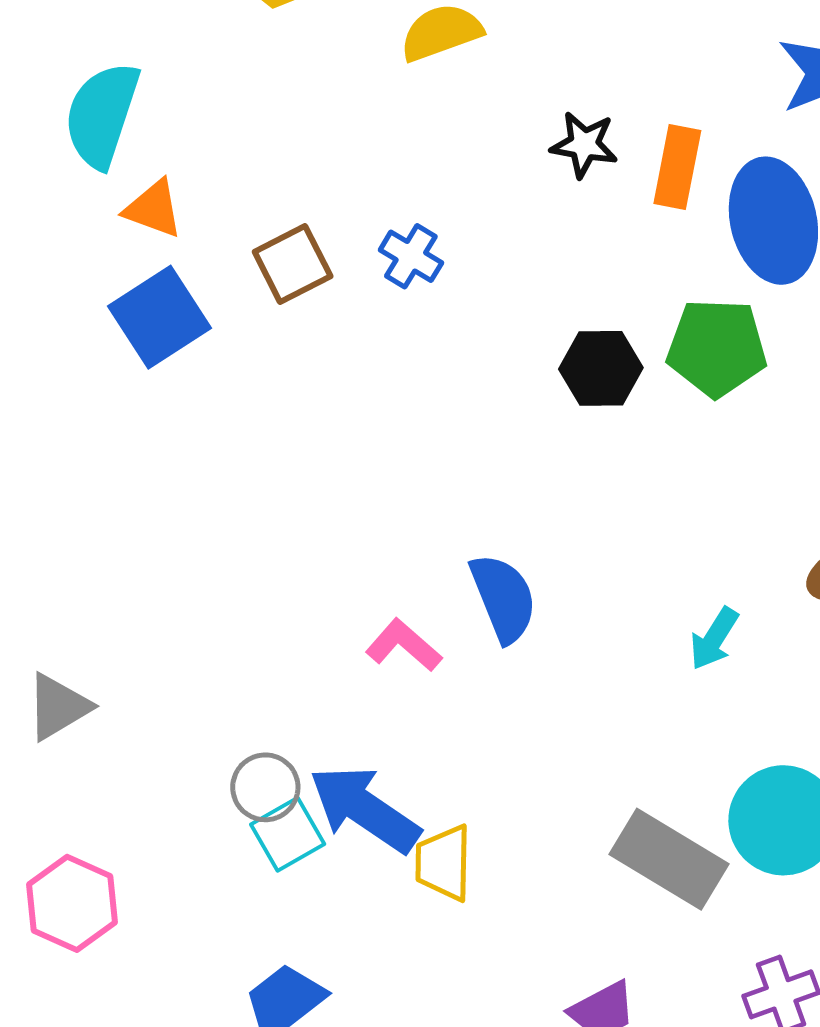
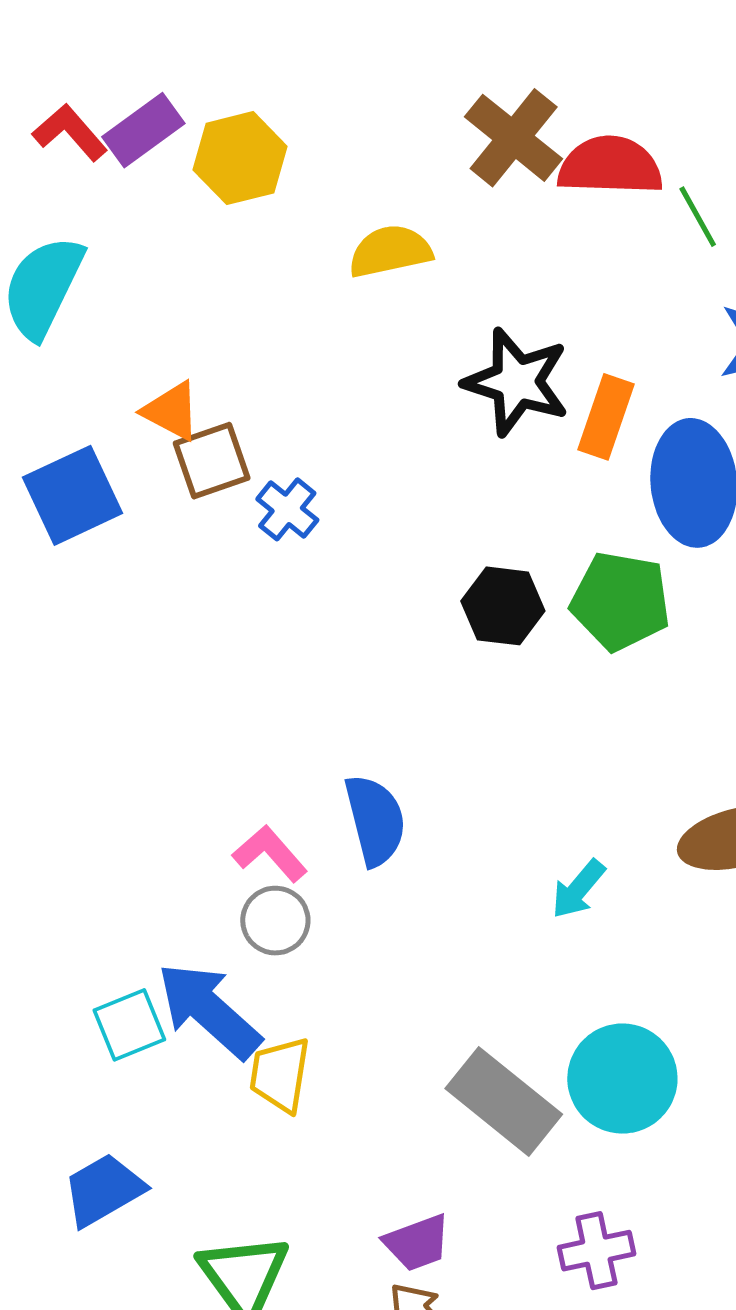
black star: (584, 145) -> (517, 382), size x1.6
orange triangle: (153, 209) -> (171, 411), moved
blue cross: (411, 256) -> (287, 509), moved
gray circle: (265, 787) -> (275, 921), moved

